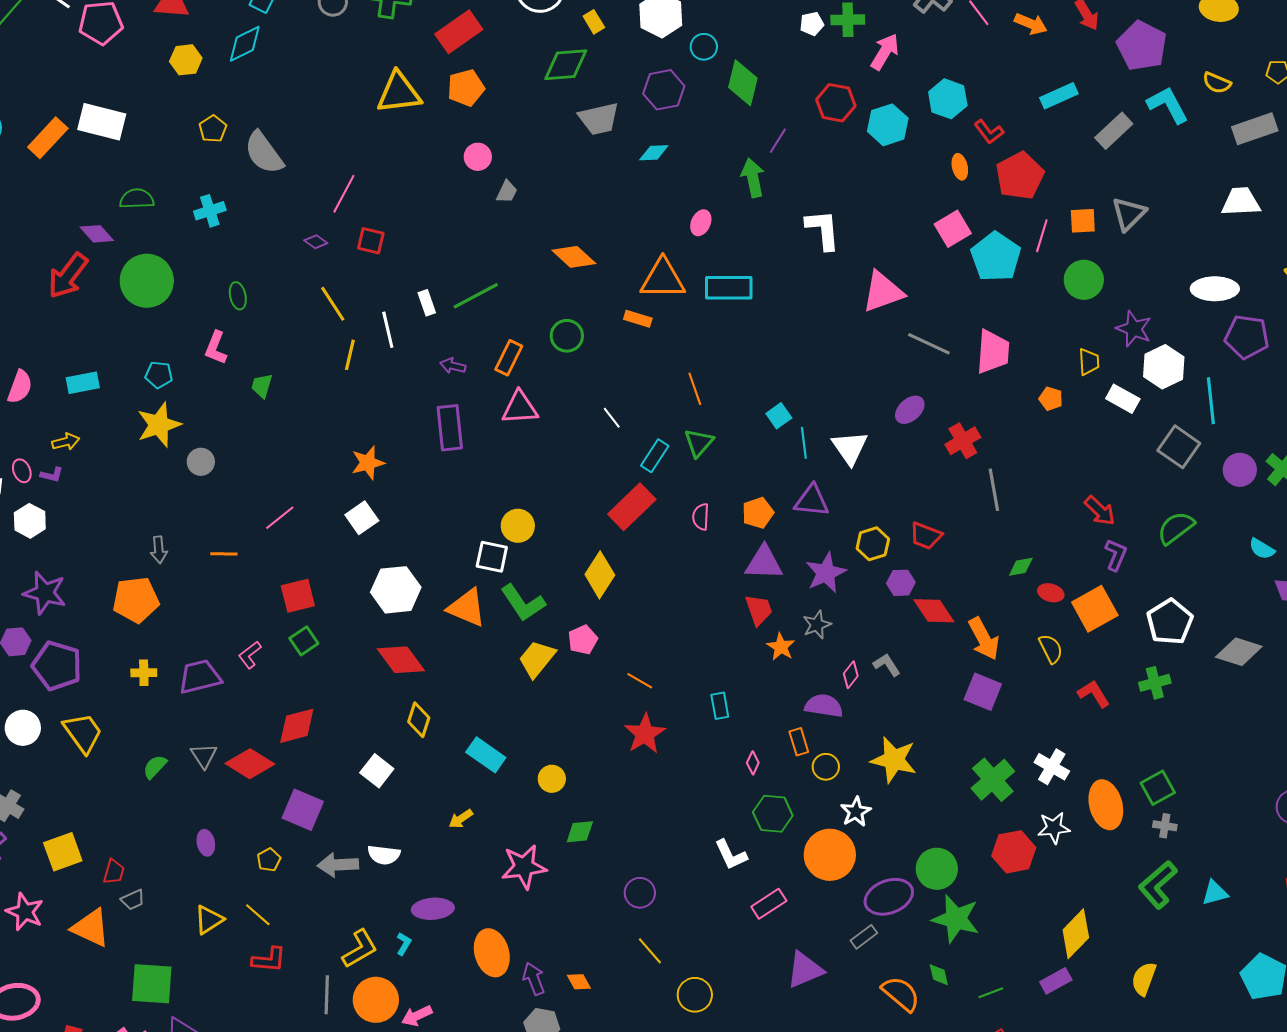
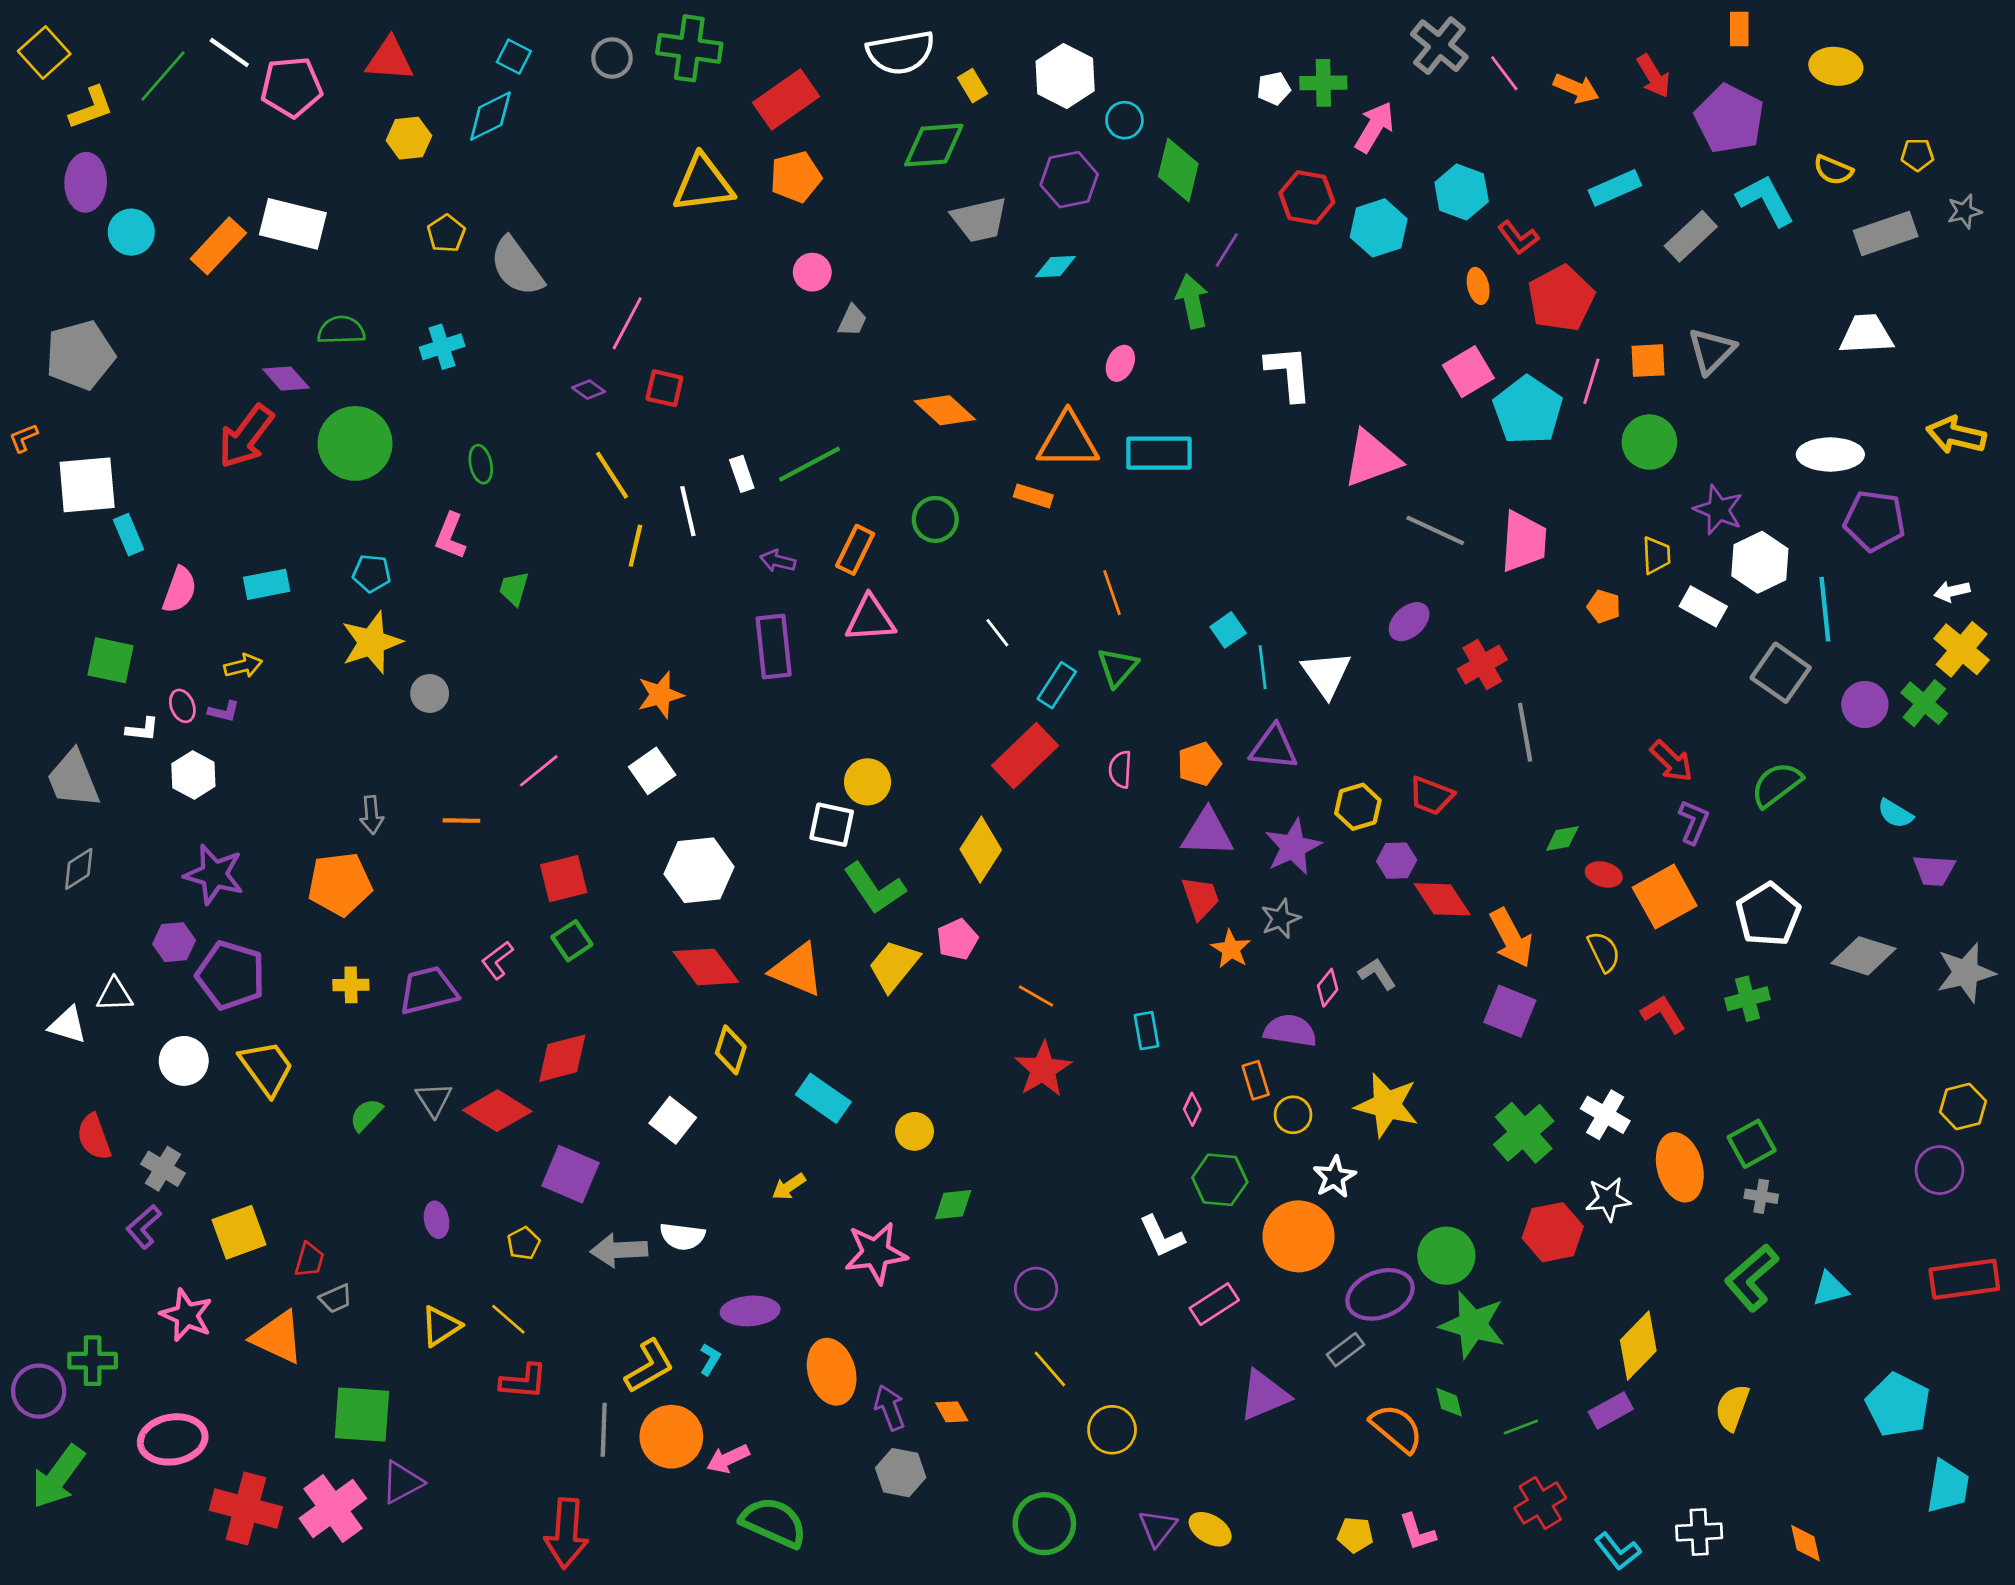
orange triangle: (467, 608) -> (797, 970), moved

